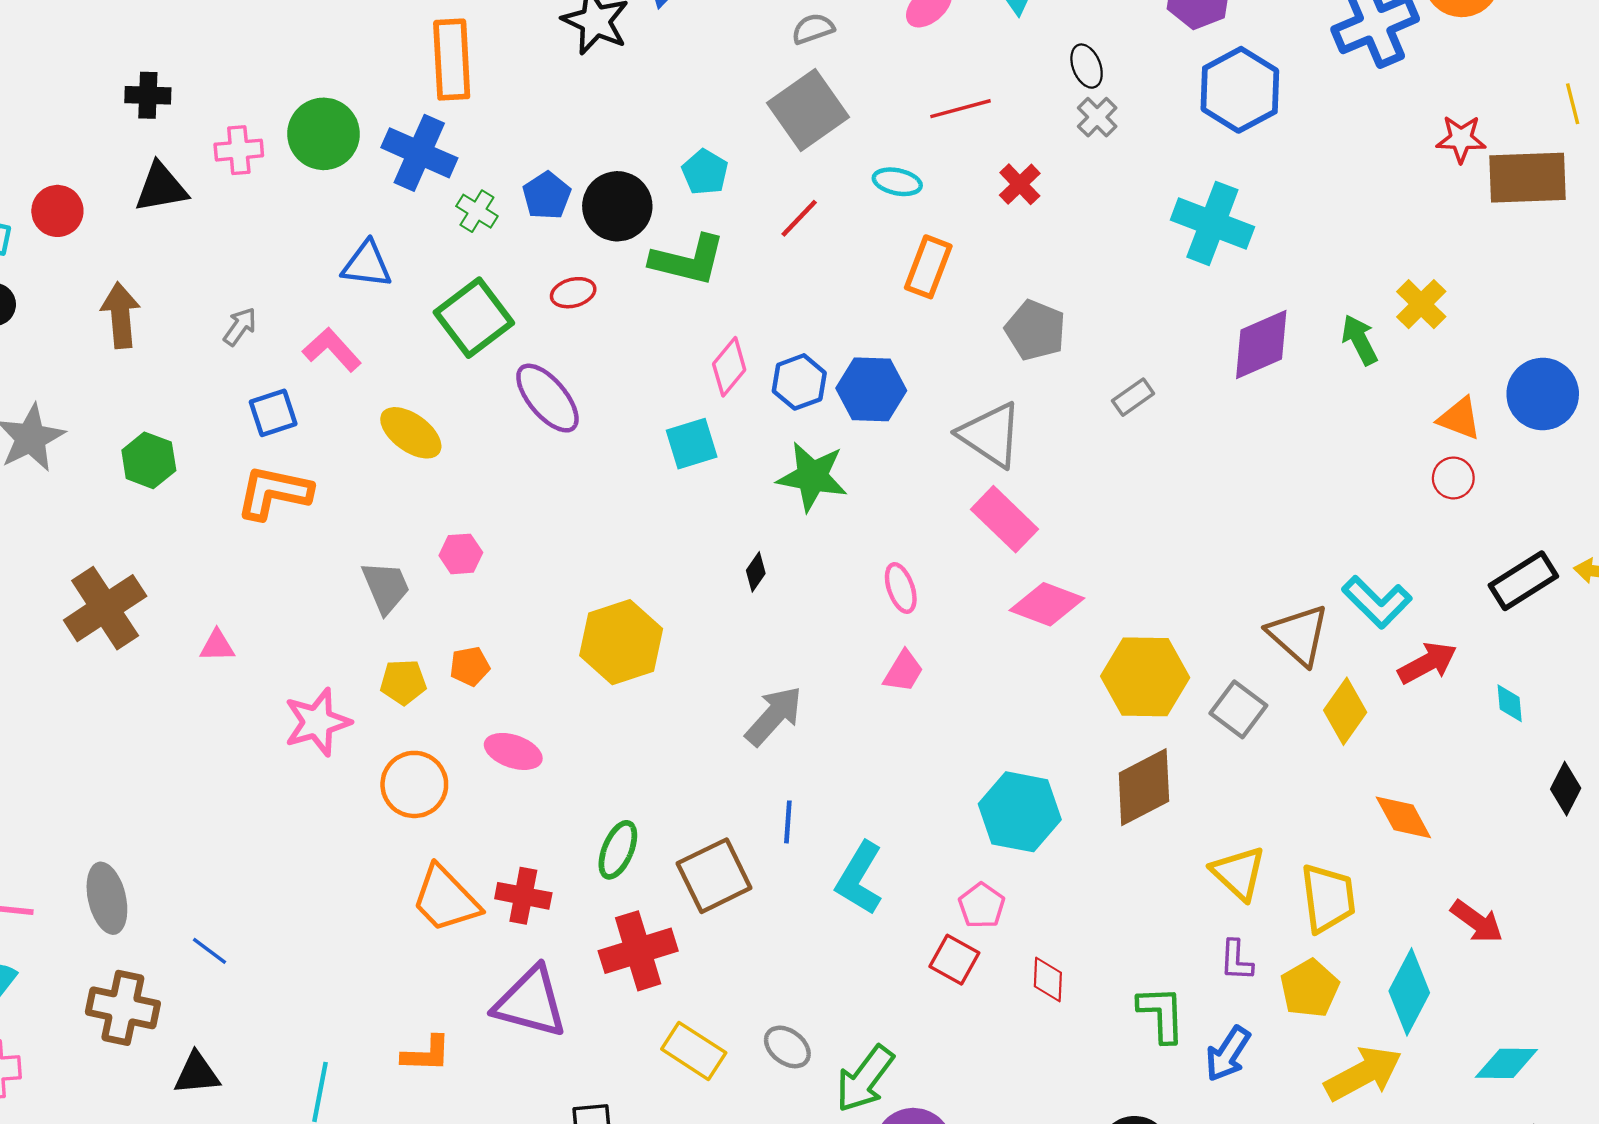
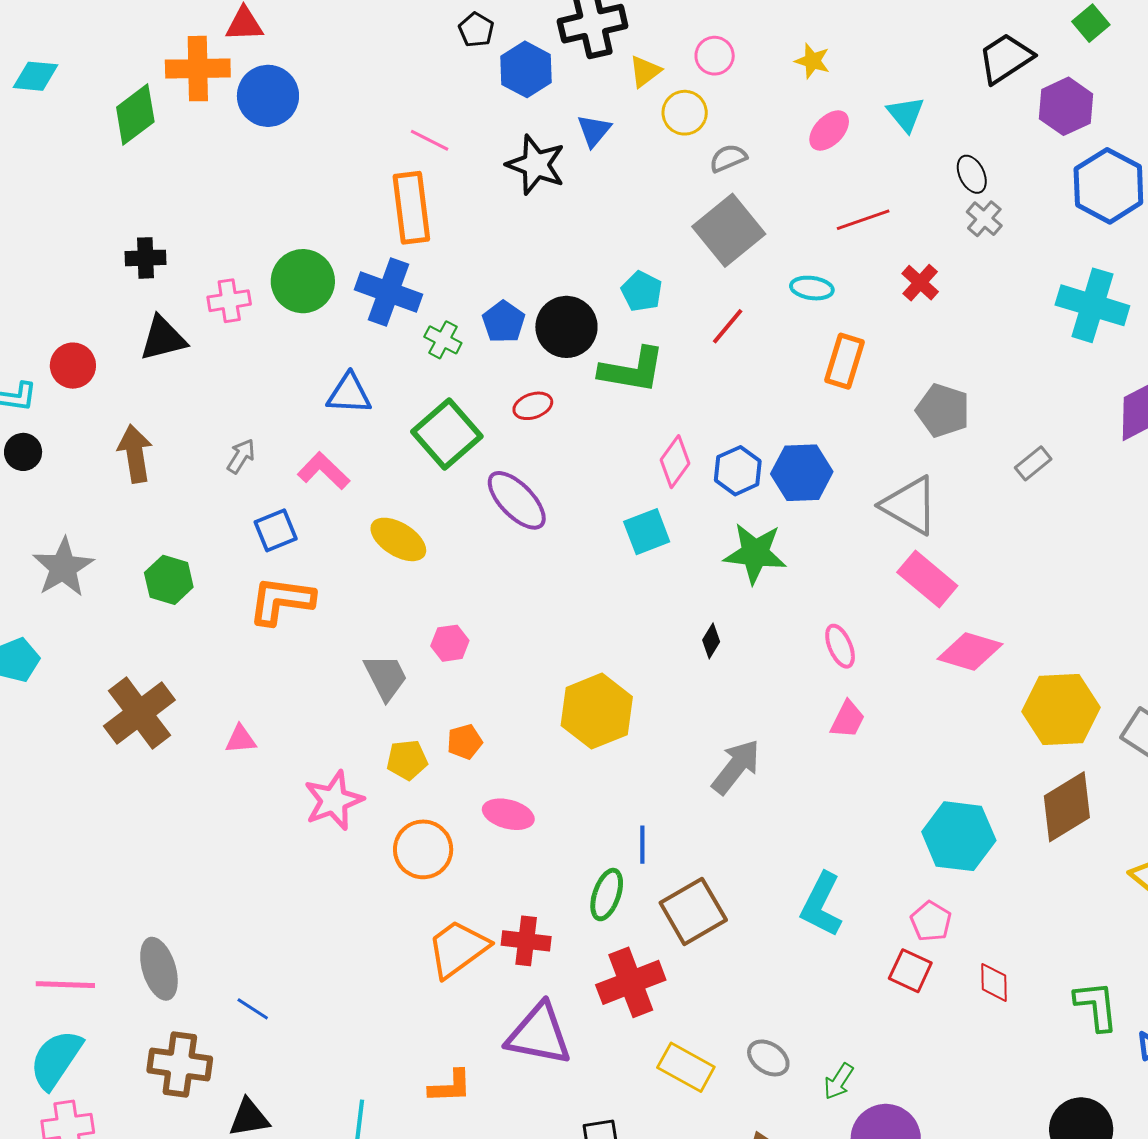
blue line: (788, 822) -> (642, 845), moved
orange trapezoid: (446, 899) -> (458, 949), turned 102
green arrow: (865, 1079) -> (839, 1081), size x0.6

